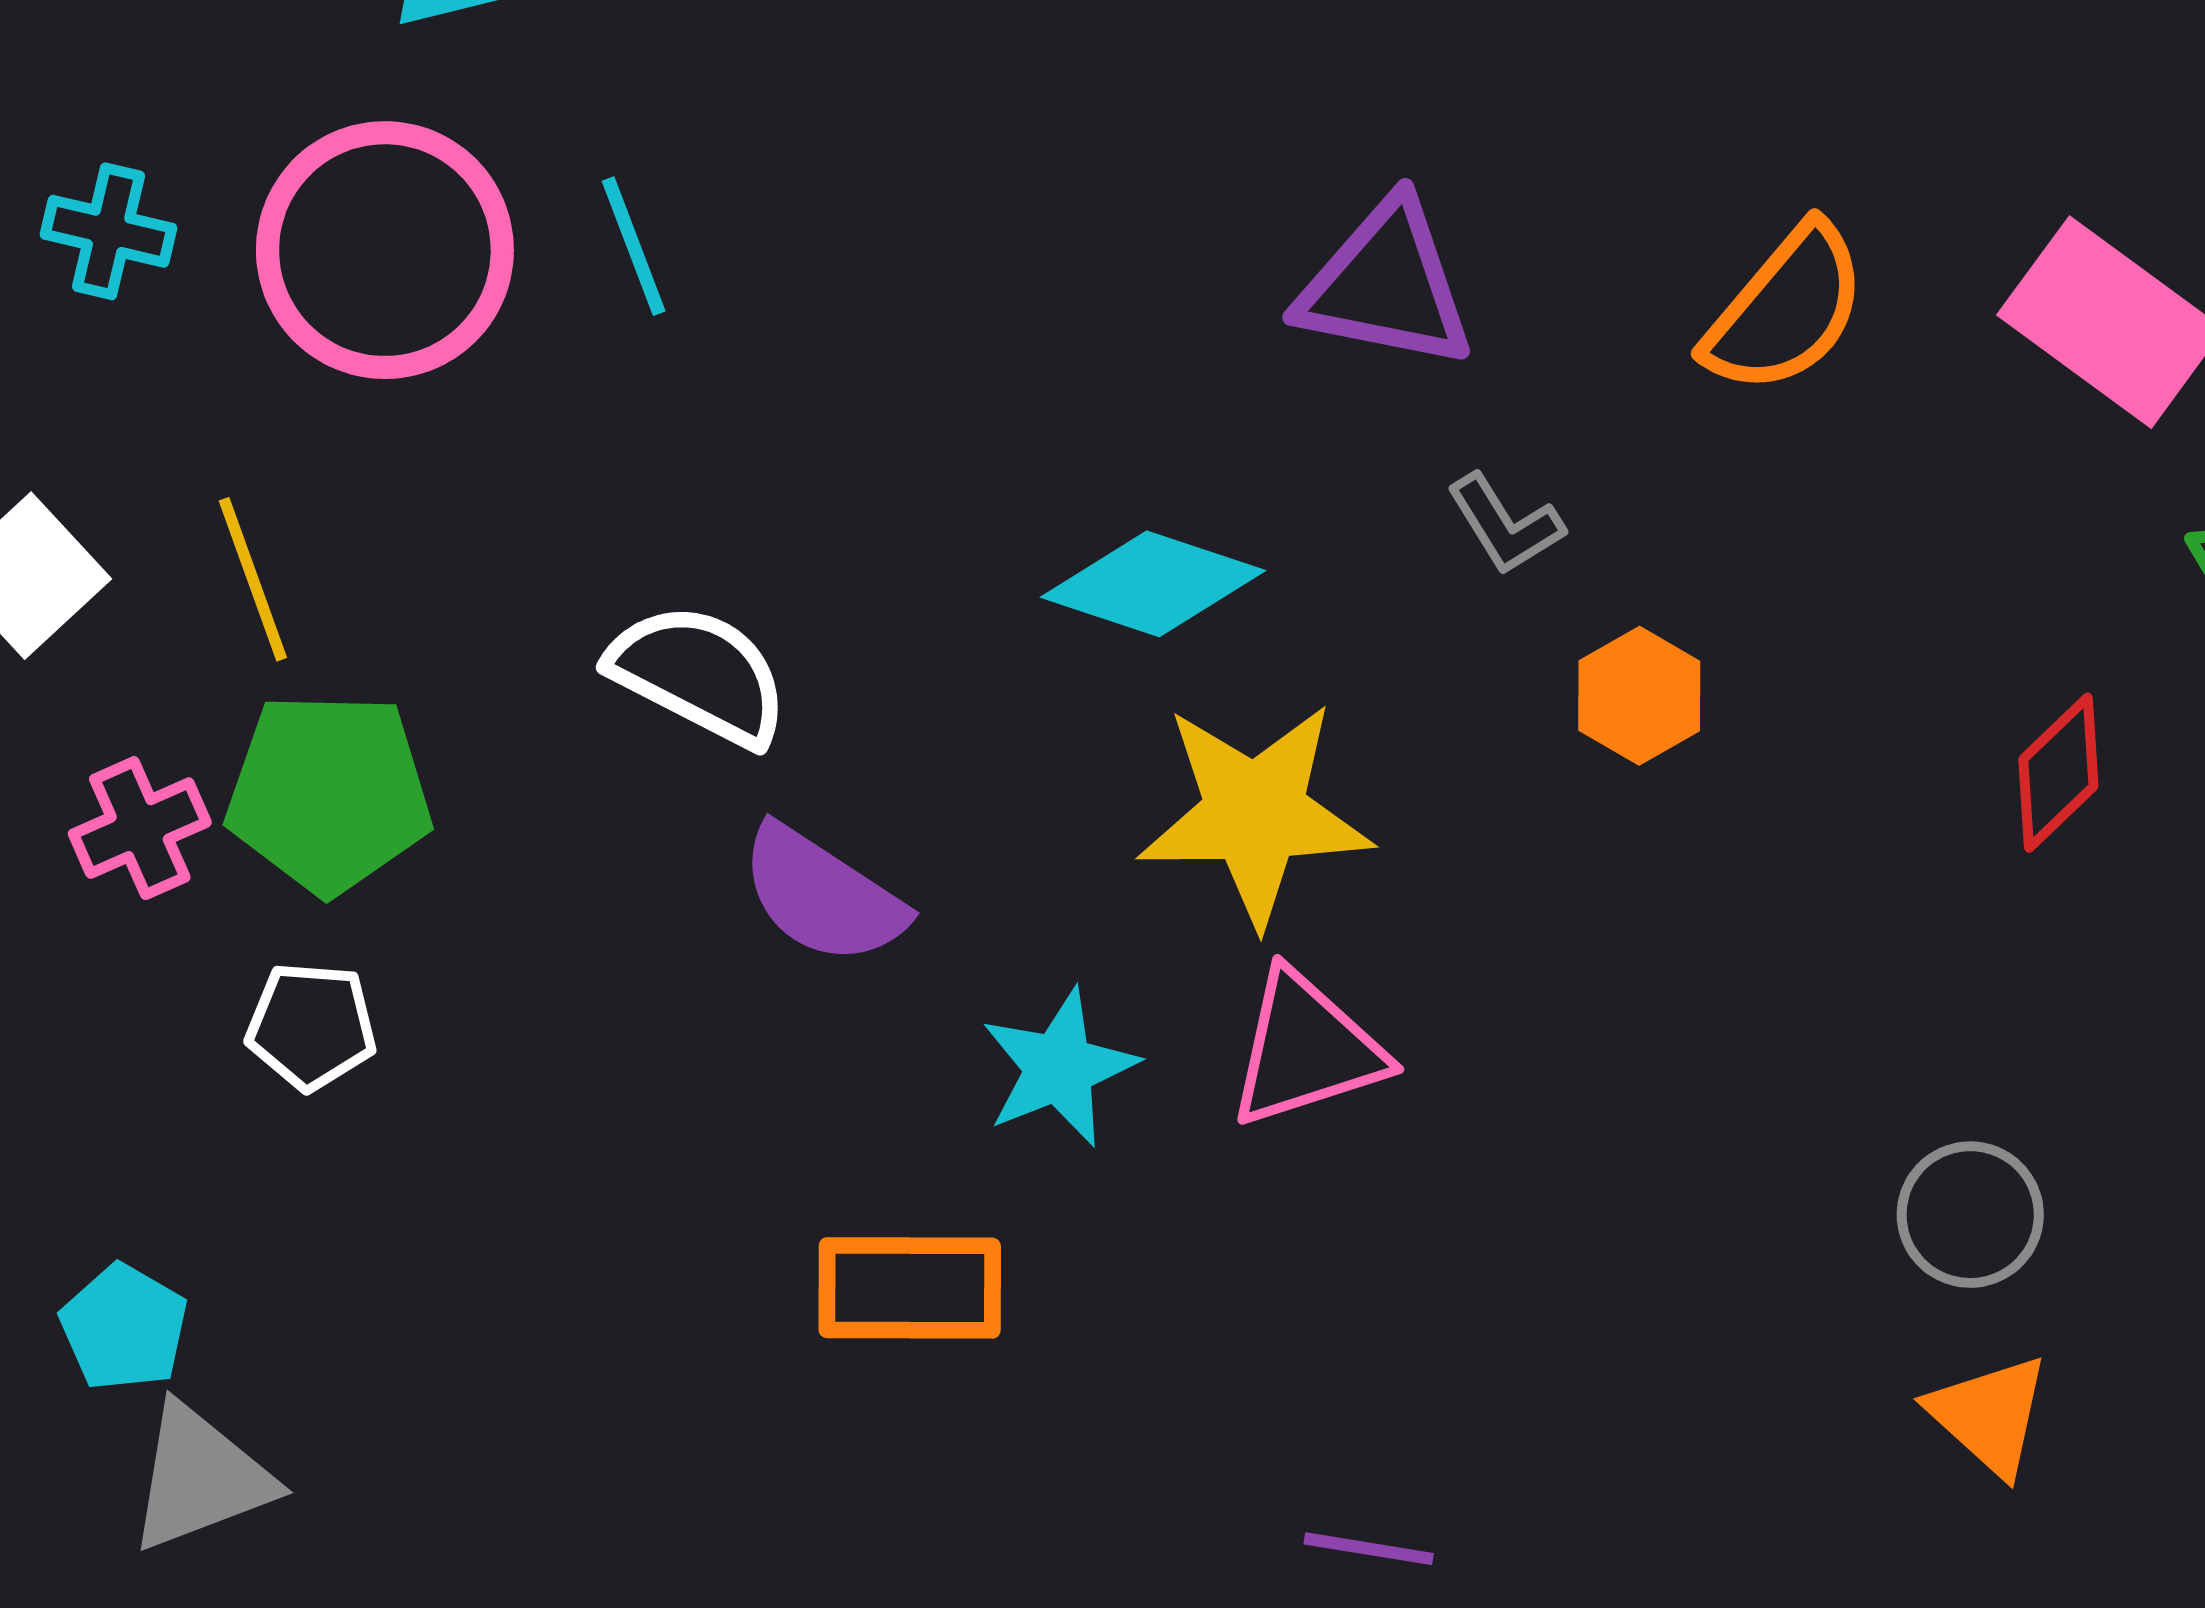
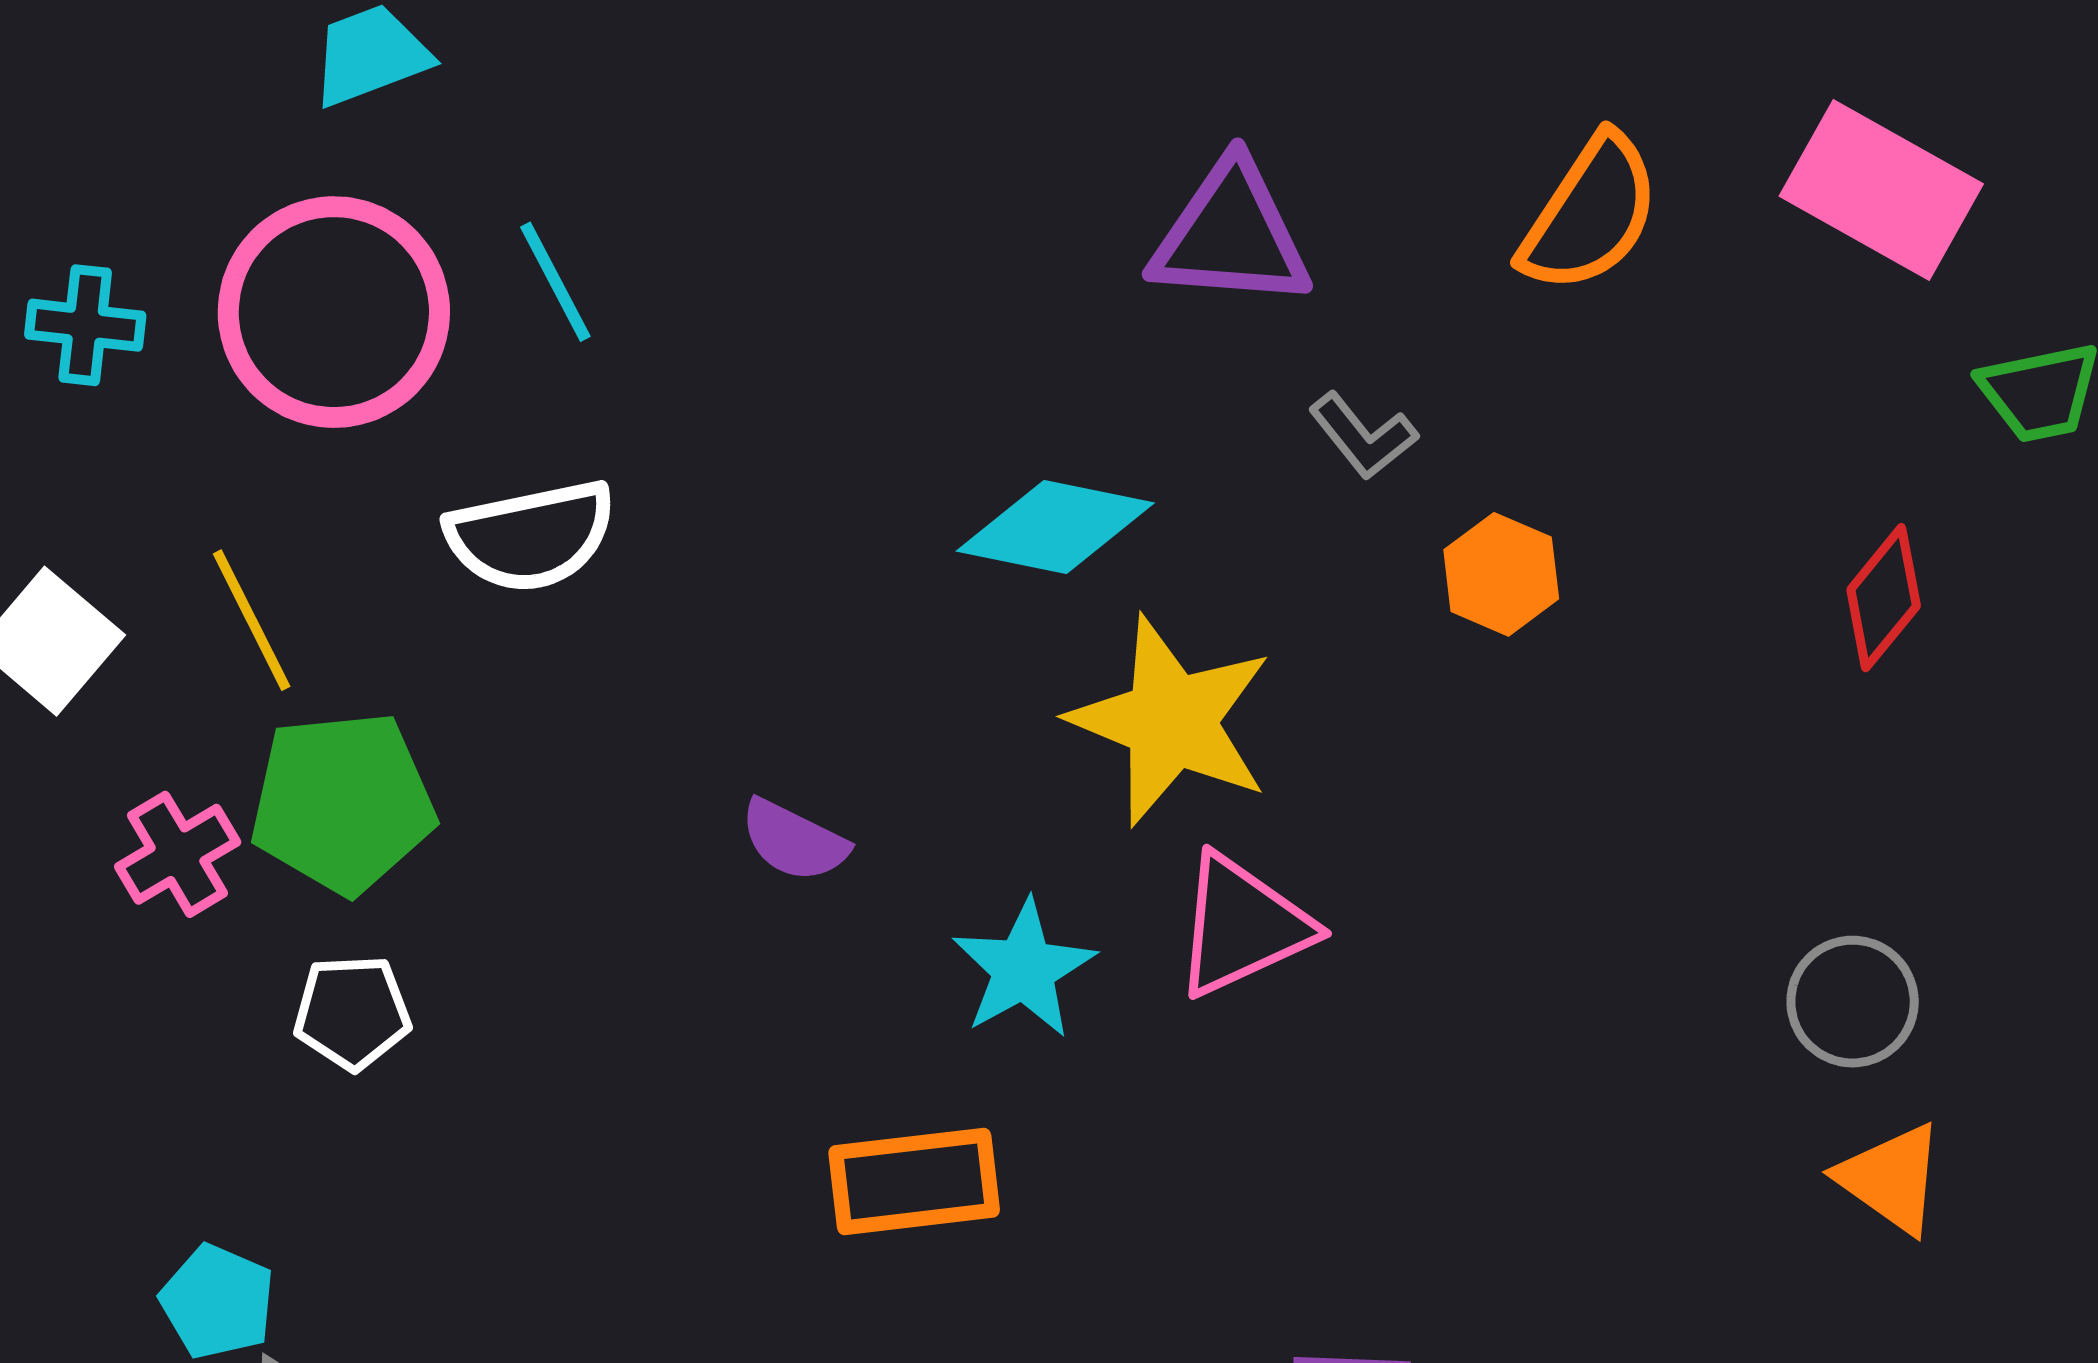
white semicircle: (699, 674) -> (531, 536), moved, turned 148
yellow star: (1255, 814) -> (1171, 721), turned 30
purple semicircle: (822, 895) -> (794, 841), size x0.7

